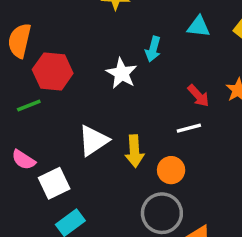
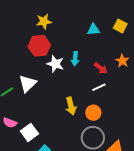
cyan arrow: (153, 49) -> (75, 59), moved
red hexagon: (53, 71) -> (39, 46), moved
white triangle: (93, 141) -> (28, 84), moved

